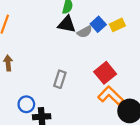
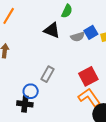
black triangle: (67, 24) -> (52, 30), moved
blue circle: (26, 104) -> (31, 91), moved

